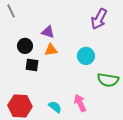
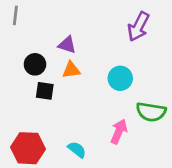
gray line: (11, 11) -> (15, 15), turned 32
pink arrow: (80, 103) -> (119, 131), moved, turned 48

